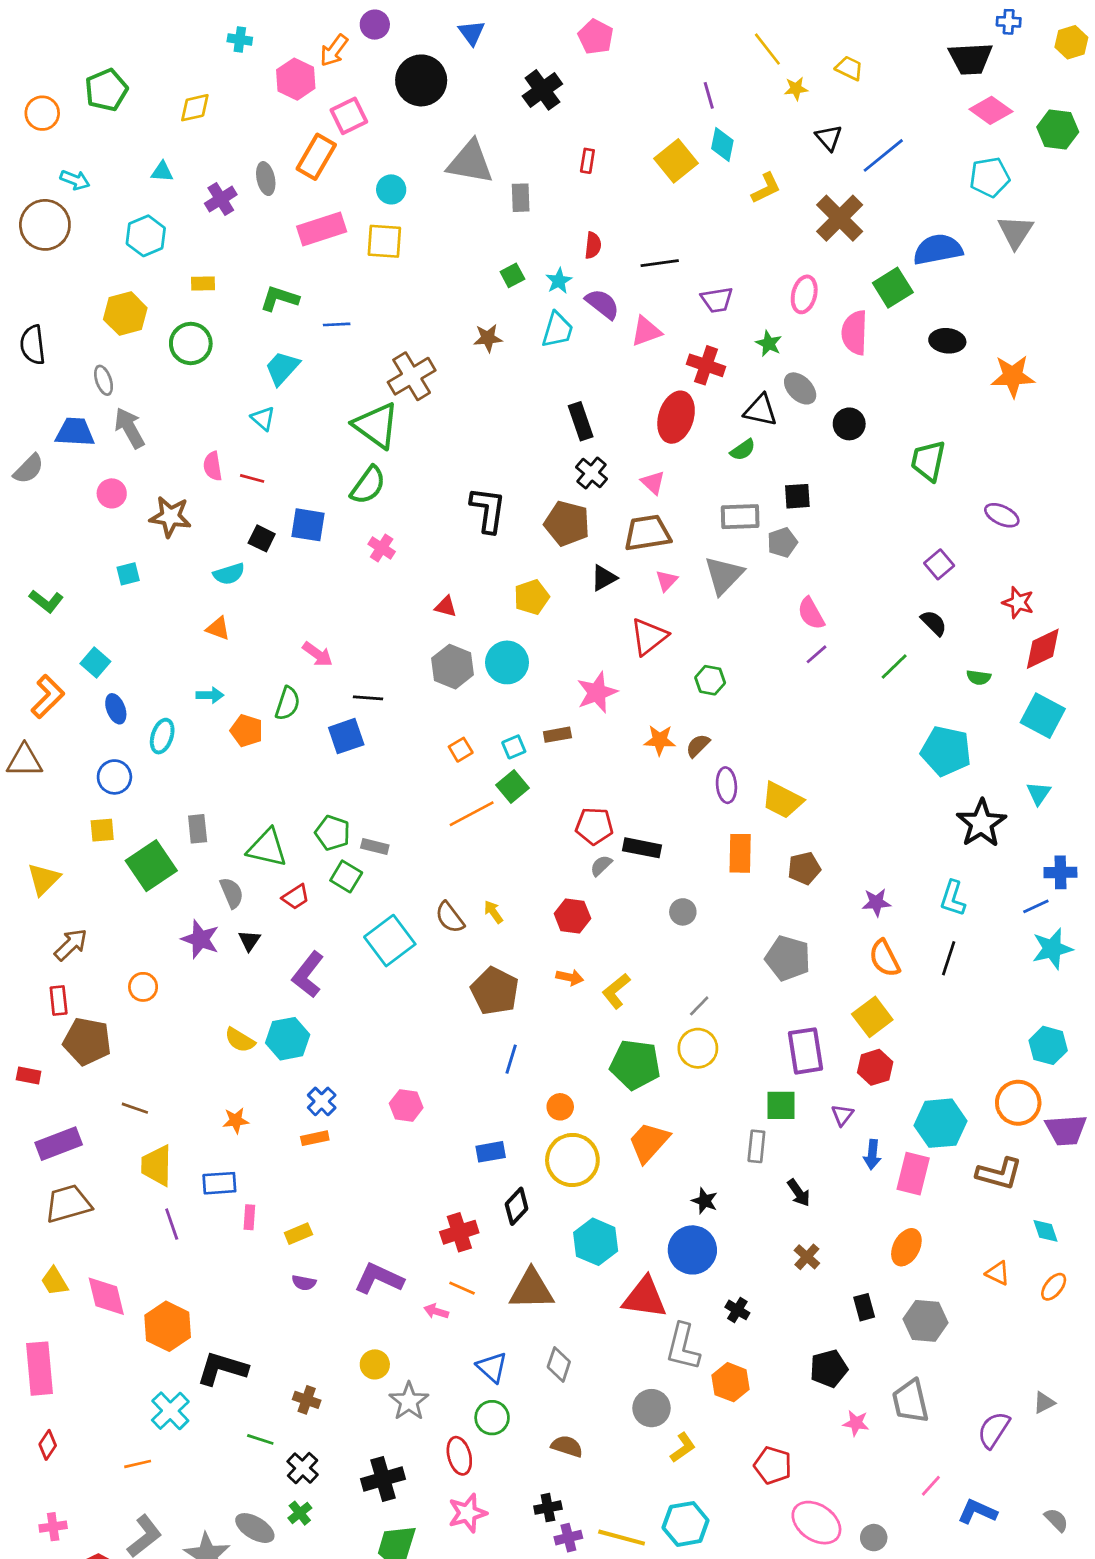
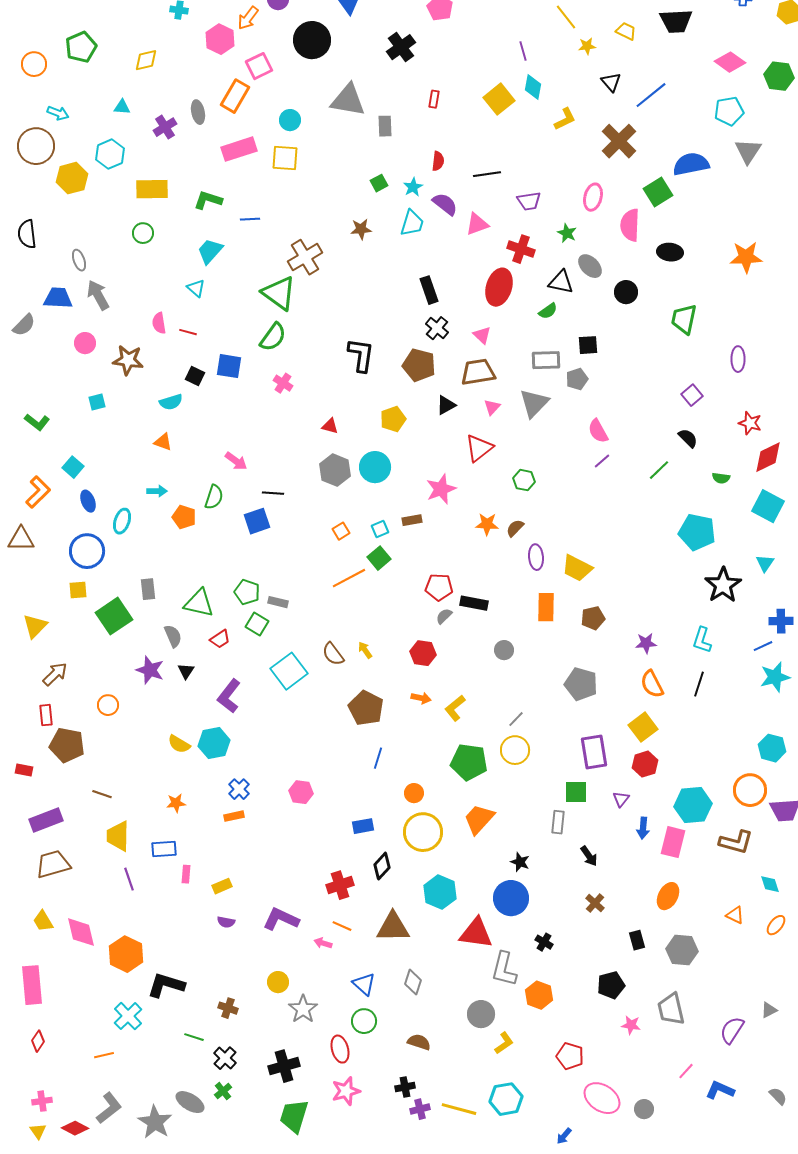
black trapezoid: (970, 59) -> (676, 21), moved
yellow rectangle: (203, 284) -> (152, 189), size x1.8
yellow hexagon: (125, 314) -> (72, 178), moved
black ellipse: (947, 341) -> (670, 252), moved
green circle: (191, 343) -> (143, 233), size x0.7
purple ellipse: (1002, 515) -> (738, 359), turned 65
blue circle: (114, 777) -> (87, 551), size x1.4

